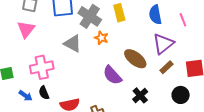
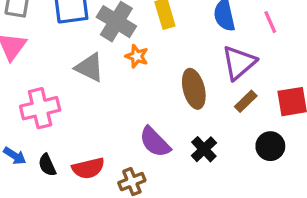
brown ellipse: (135, 59) -> (194, 89), turned 40
purple semicircle: (112, 75) -> (155, 142), moved
black semicircle: (44, 93) -> (47, 165), moved

